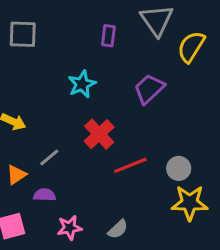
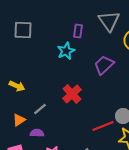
cyan star: (82, 84) -> (66, 51), moved
red line: (130, 165) -> (103, 126), moved

